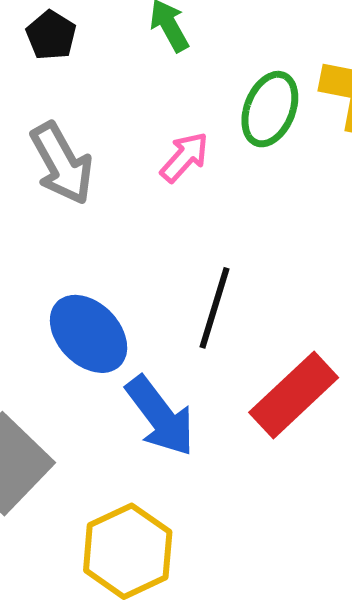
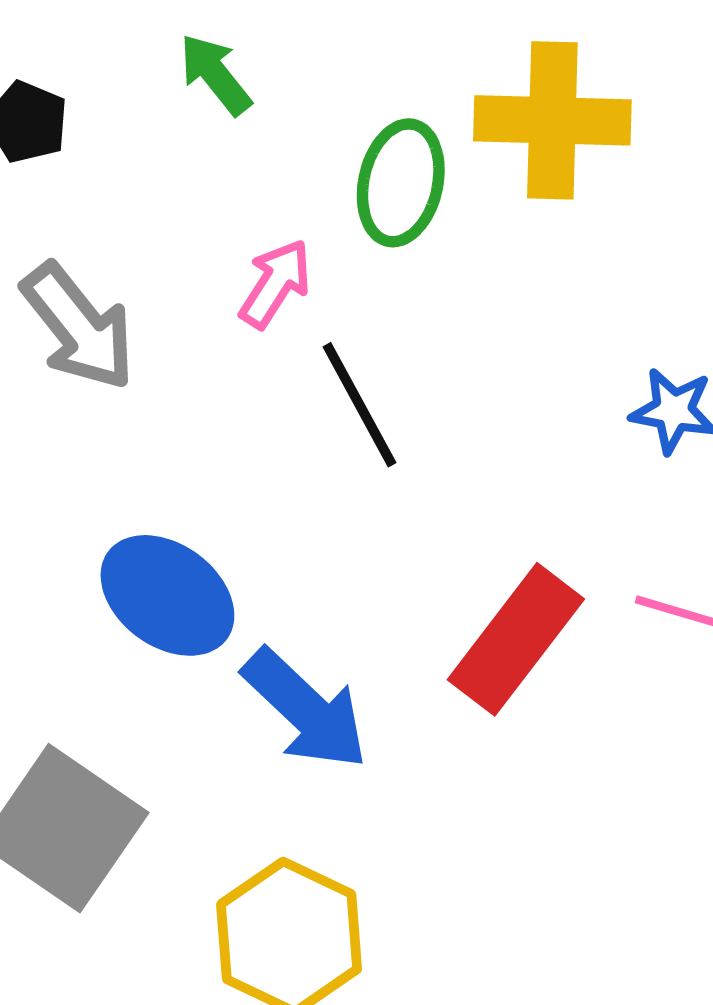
black line: (215, 308) -> (360, 405), moved, turned -36

